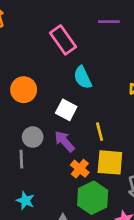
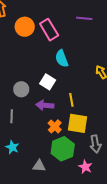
orange circle: (24, 90) -> (25, 27), moved
gray circle: (33, 137) -> (21, 89), moved
purple arrow: (65, 141) -> (45, 105), turned -48

